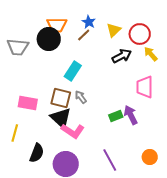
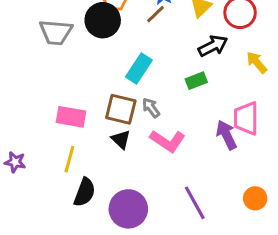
yellow arrow: (151, 54) -> (257, 62), moved
pink trapezoid: (145, 87) -> (246, 118), moved
green rectangle: (116, 116) -> (196, 81), moved
black triangle: (61, 118) -> (121, 139), size x0.6
pink L-shape: (73, 131) -> (168, 141), moved
yellow line: (15, 133) -> (69, 159), moved

